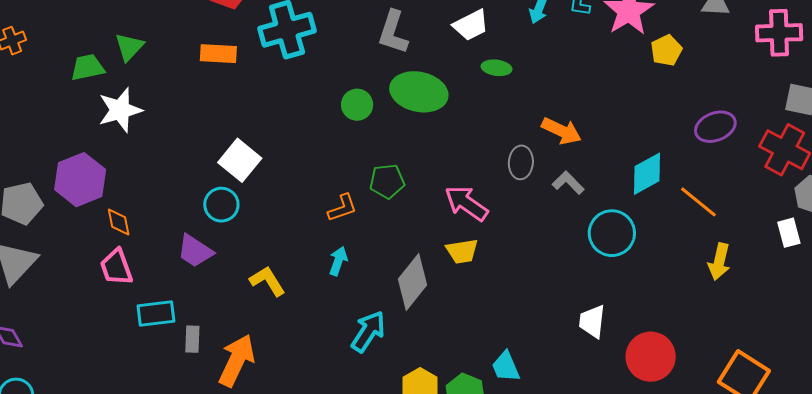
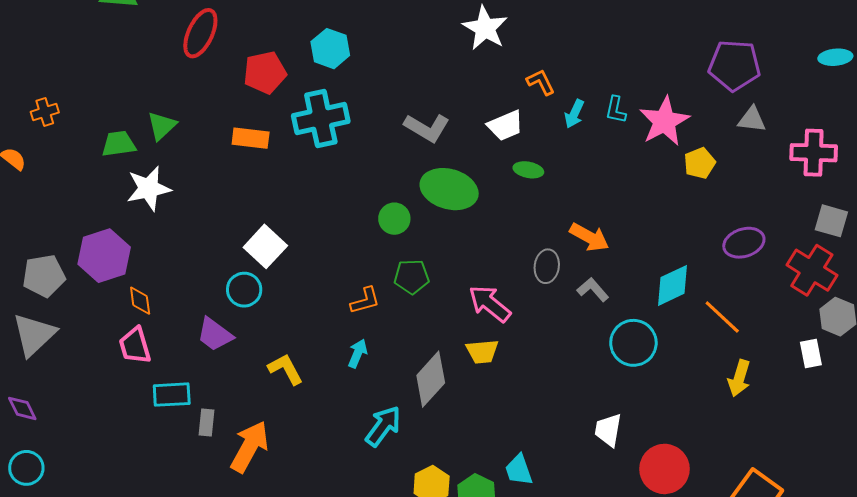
gray L-shape: (393, 32) -> (427, 128), turned -81
green circle: (357, 105) -> (394, 219), moved

